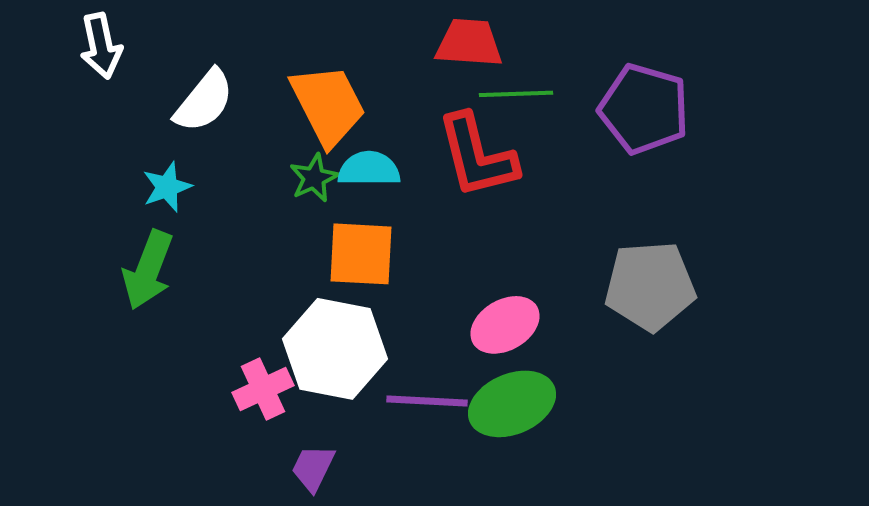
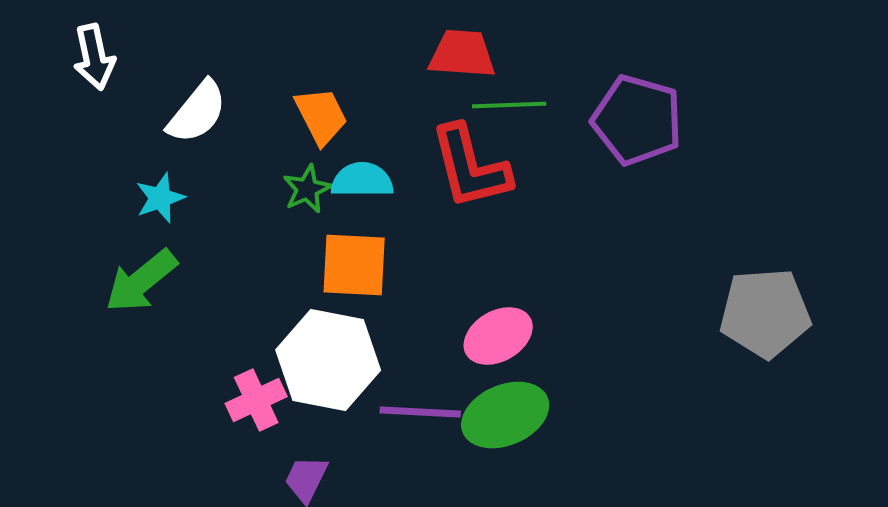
orange trapezoid: (328, 105) -> (321, 116), size x0.7
green arrow: (148, 270) -> (141, 281), turned 30
gray pentagon: (650, 286) -> (765, 313), moved

